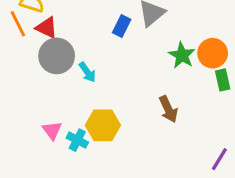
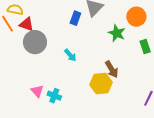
orange circle: (213, 53) -> (136, 17), moved
cyan arrow: (87, 72) -> (70, 55), moved
yellow hexagon: (103, 125) -> (101, 84), moved

